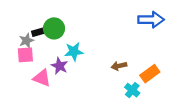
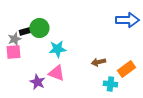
purple star: (59, 66) -> (37, 82), moved
pink triangle: (42, 78) -> (56, 73), moved
cyan cross: (132, 90) -> (110, 84), turned -32

